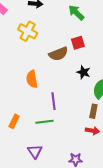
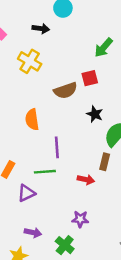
green arrow: (76, 13) -> (104, 48), moved, turned -96
red arrow: (92, 131) -> (86, 180), moved
purple triangle: (35, 152) -> (26, 193), moved, turned 35

